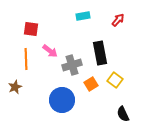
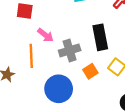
orange line: (26, 59) -> (31, 56), moved

